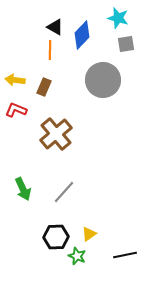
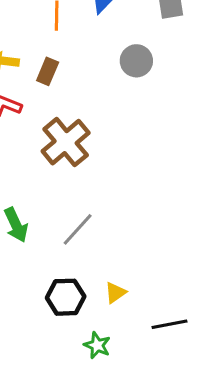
gray circle: (103, 80) -> (136, 61), size x0.6
green star: (77, 256) -> (97, 345), moved

